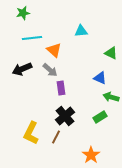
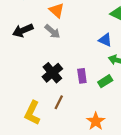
purple rectangle: (61, 88) -> (82, 76), moved
black cross: (65, 116) -> (52, 73), moved
yellow L-shape: (31, 133) -> (32, 113), moved

